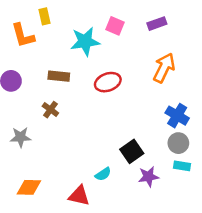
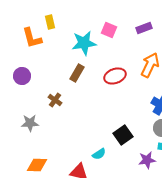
brown rectangle: (59, 76) -> (77, 73), moved, turned -66
red ellipse: (108, 82) -> (115, 76), moved
purple star: (148, 177) -> (147, 160), moved

